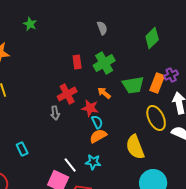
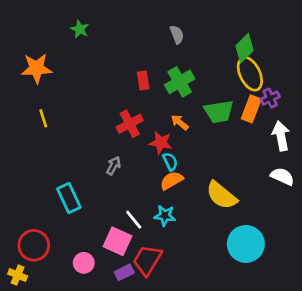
gray arrow: (55, 113) -> (113, 166), moved, turned -144
yellow ellipse: (156, 118) -> (250, 74), moved
yellow semicircle: (135, 147) -> (222, 195), turned -30
cyan rectangle: (22, 149) -> (69, 198), size x1.5

